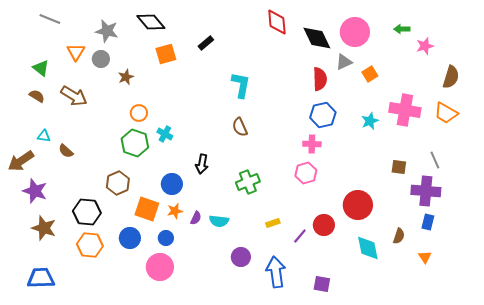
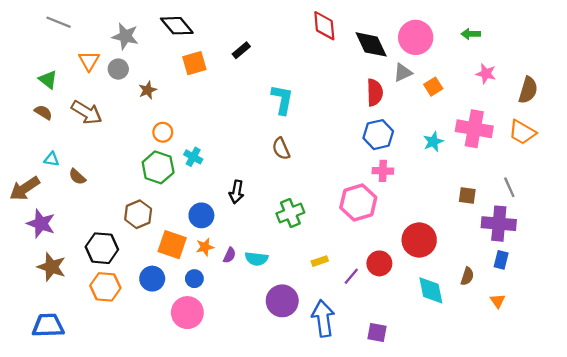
pink star: (425, 46) -> (486, 74), moved, turned 30
pink cross: (312, 144) -> (383, 171), moved
pink hexagon: (306, 173) -> (358, 203), size x1.4
purple circle: (241, 257) -> (282, 301), size x1.4

